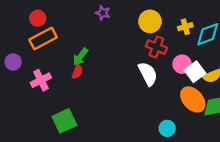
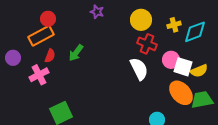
red circle: (38, 18) -> (48, 19), moved
red semicircle: (77, 72) -> (50, 56), moved
white square: (195, 72) -> (183, 67), turned -36

